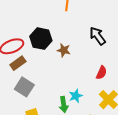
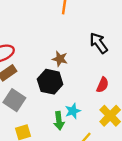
black hexagon: (41, 39) -> (50, 82), moved

